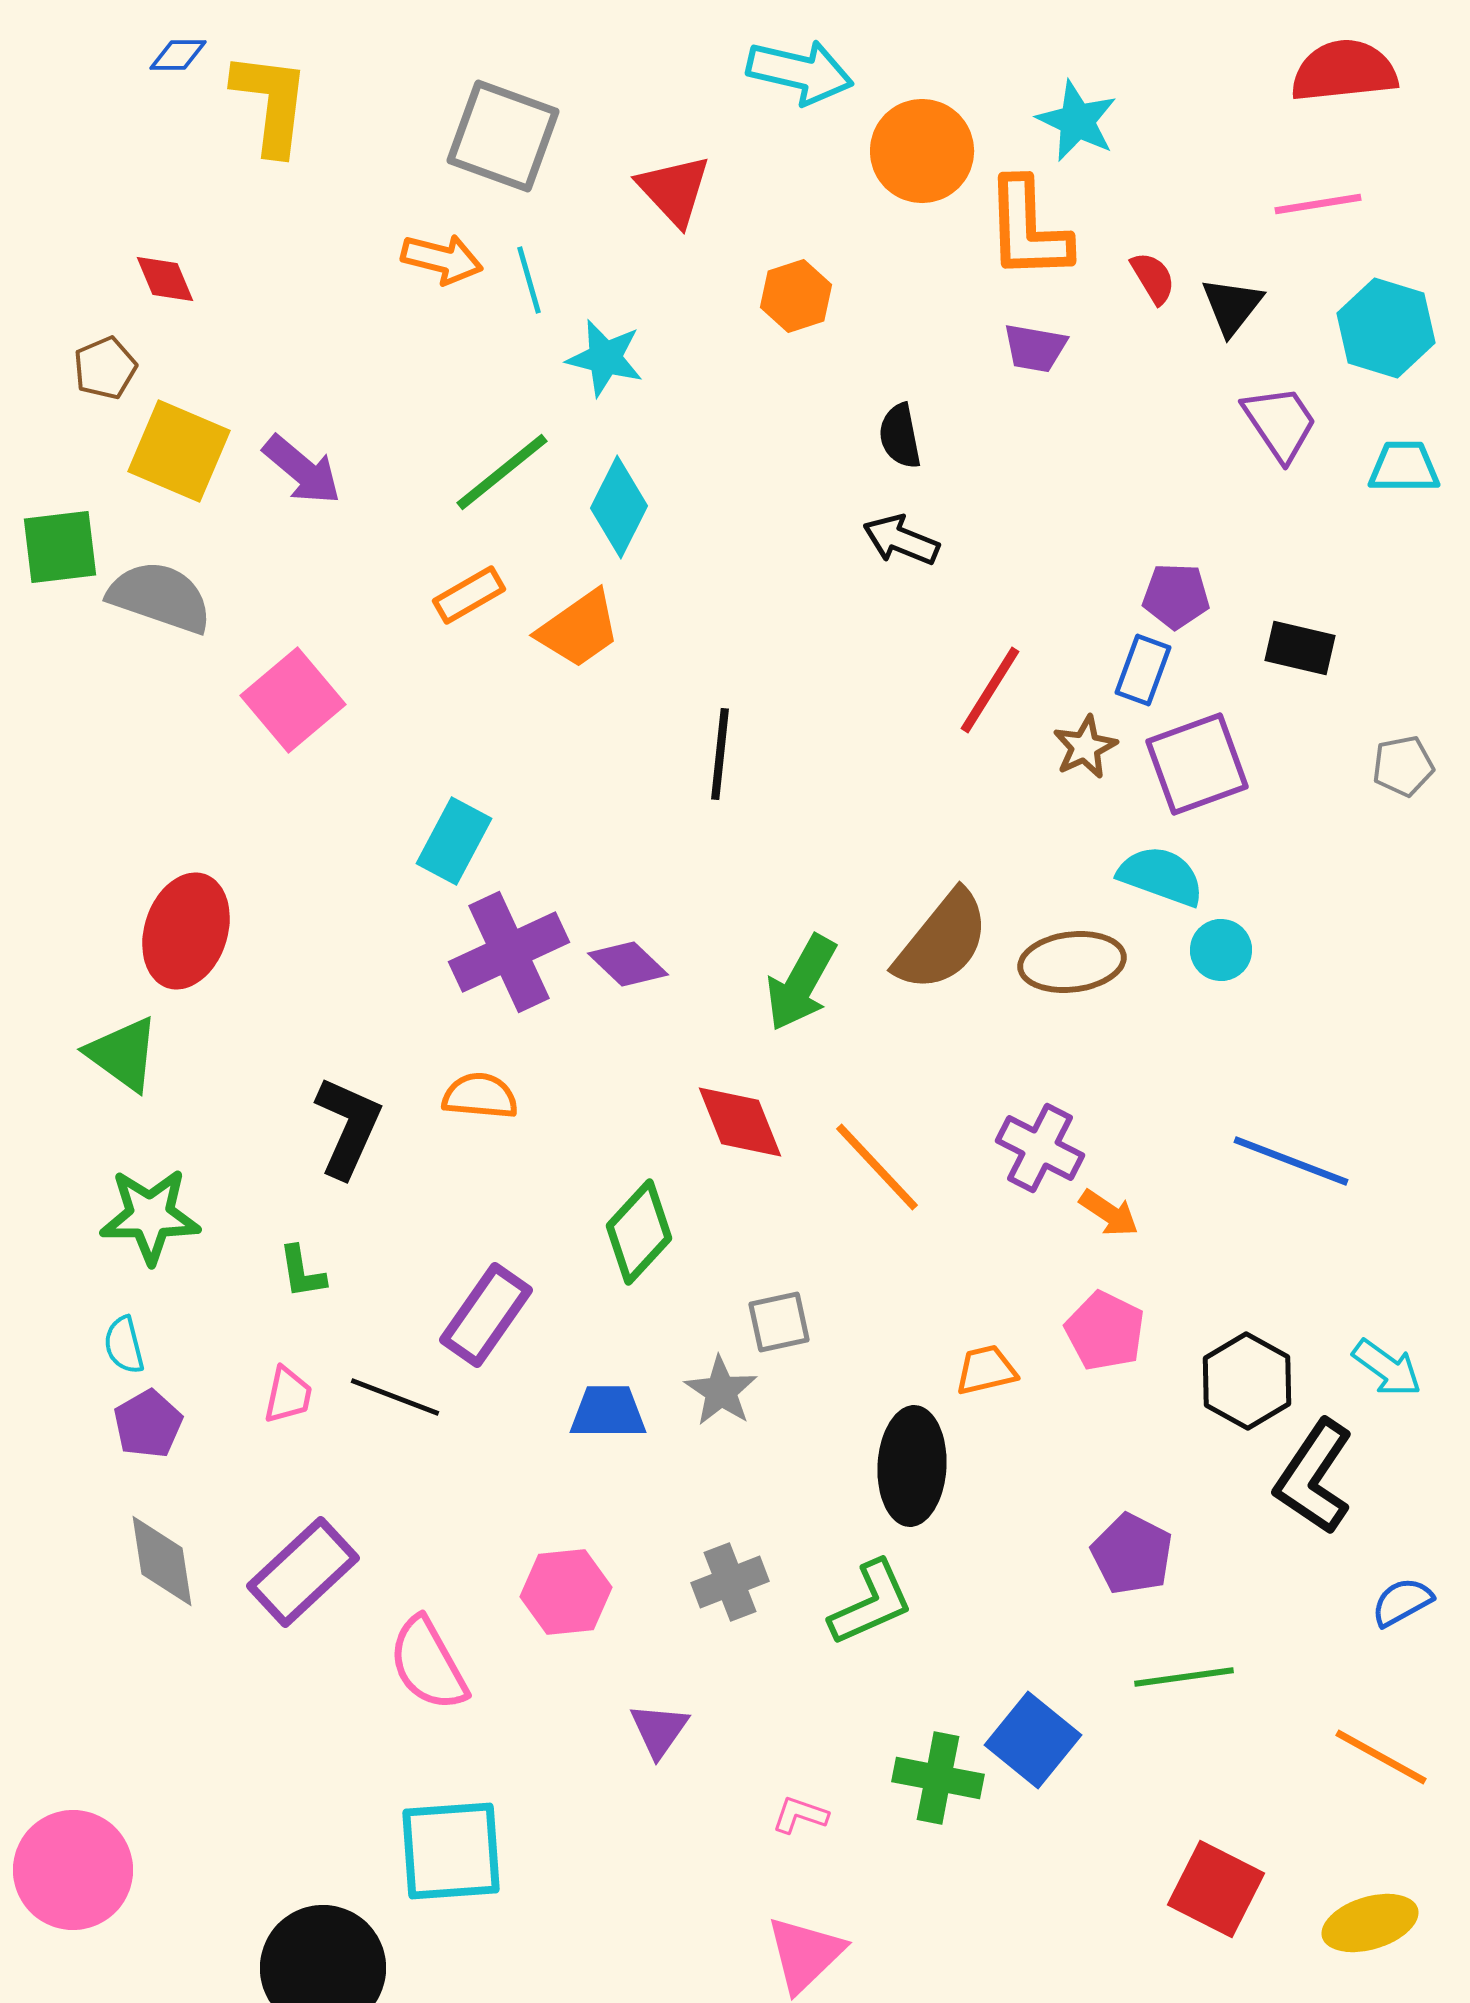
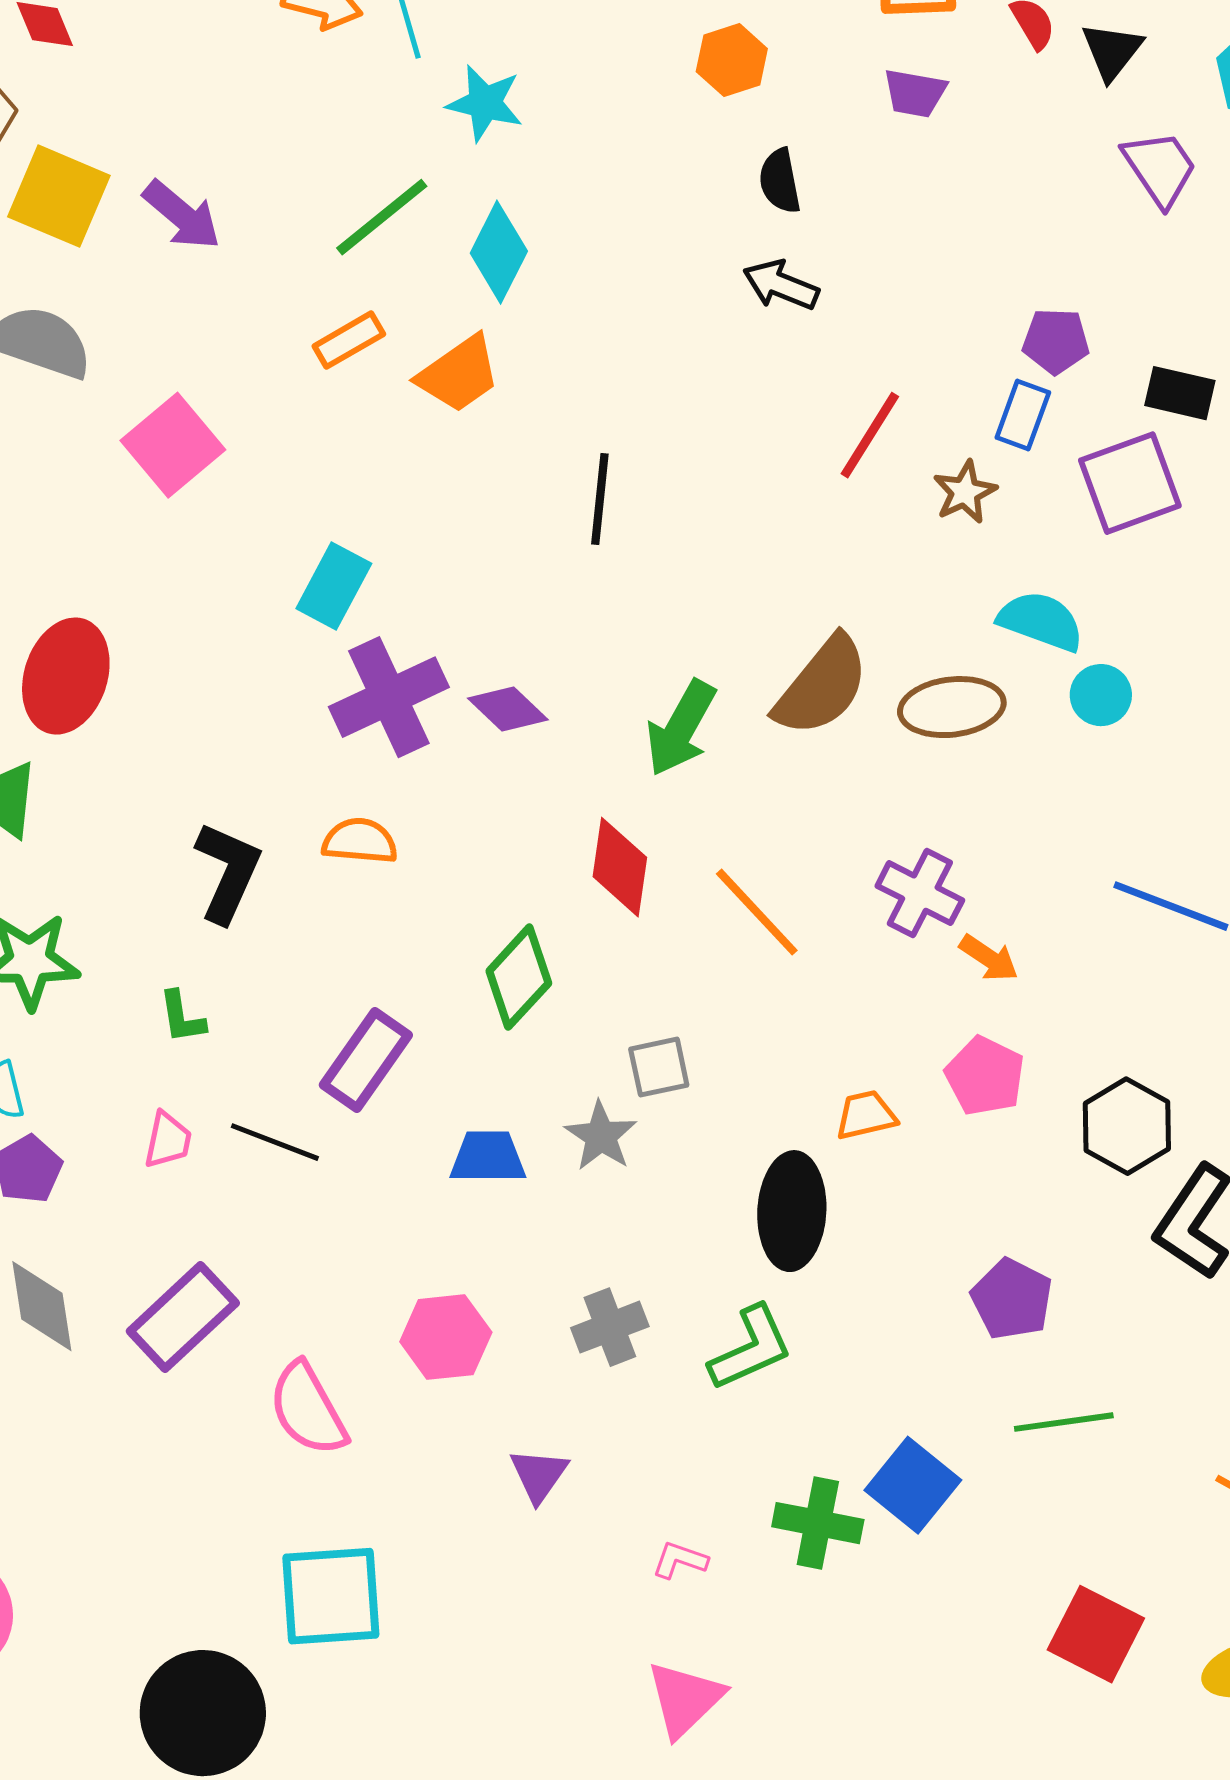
orange hexagon: (796, 296) -> (732, 60), moved
purple square: (1197, 764) -> (1130, 483), moved
red diamond: (740, 1122) -> (620, 867), turned 30

